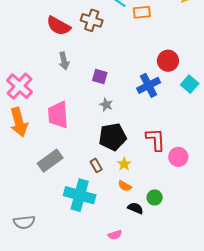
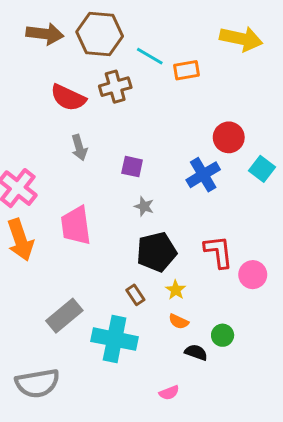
brown cross: (92, 20) -> (115, 87), turned -30
gray rectangle: (50, 161) -> (64, 316), moved
gray semicircle: (24, 222) -> (37, 383), size x1.4

